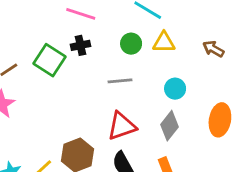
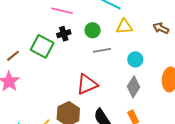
green circle: (131, 44) -> (93, 30), moved
gray line: (120, 81) -> (102, 50), moved
red triangle: (122, 126) -> (87, 84), moved

